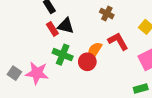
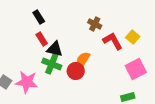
black triangle: (66, 26) -> (55, 49), moved
red L-shape: (118, 41) -> (113, 41), moved

